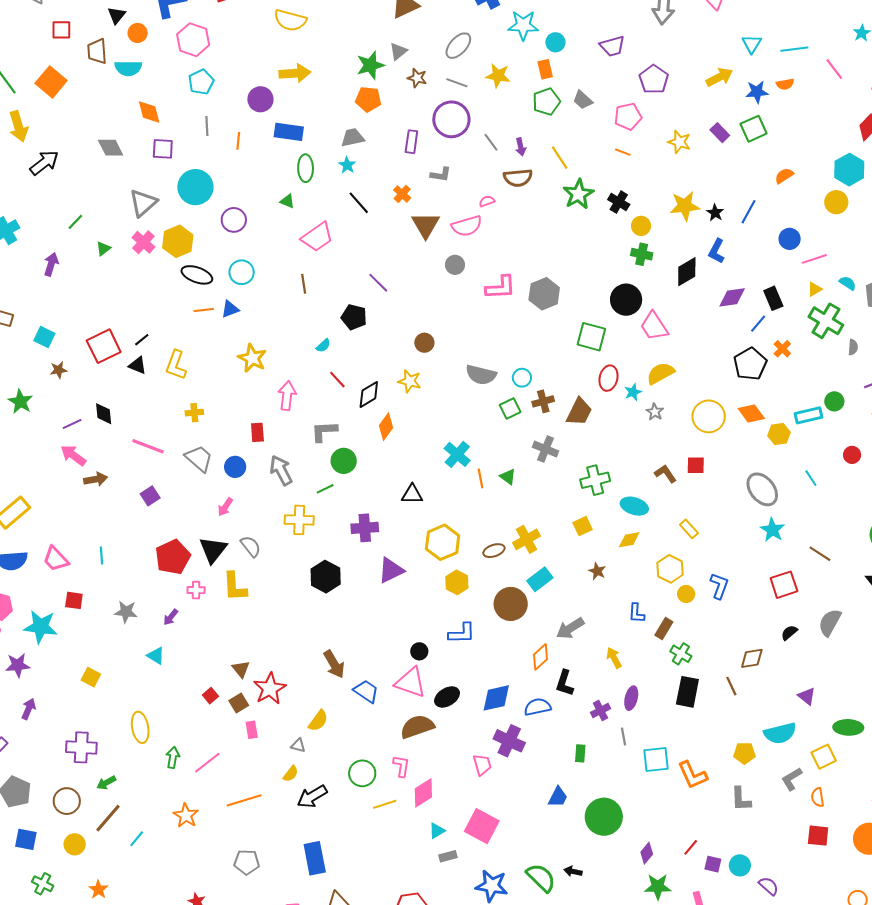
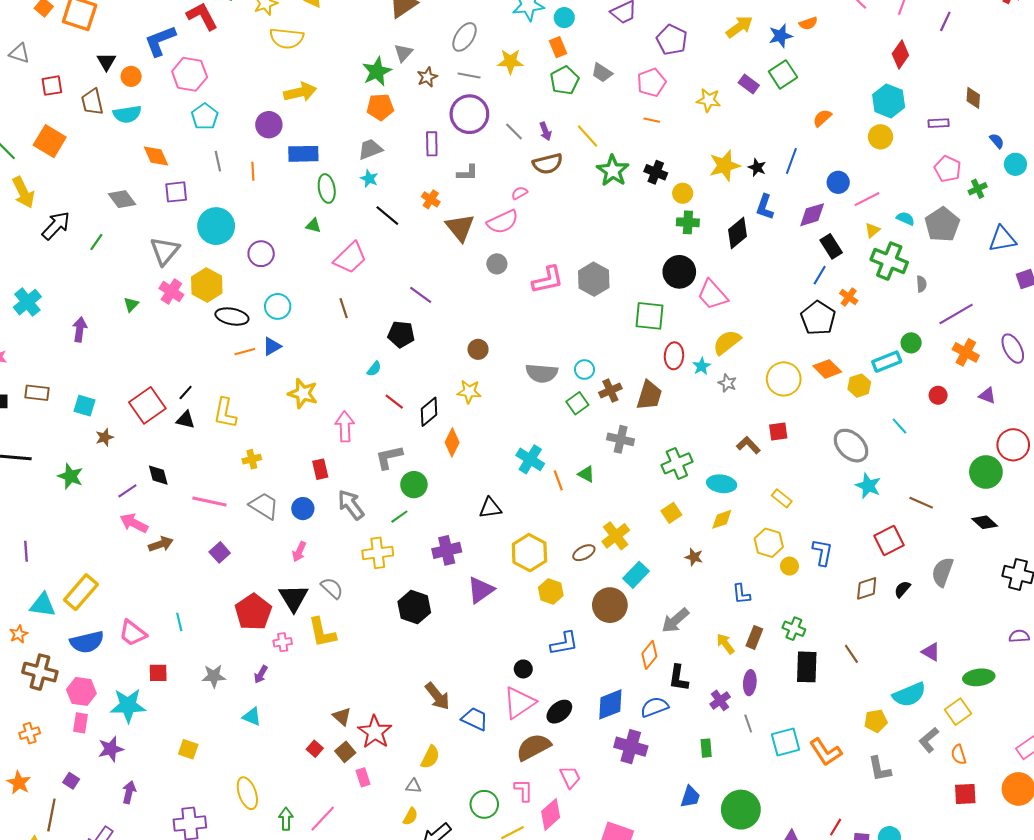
brown star: (417, 78) -> (427, 77), turned -30
green line: (75, 222) -> (96, 242), moved
purple diamond: (732, 297) -> (812, 215), moved
brown rectangle: (664, 629) -> (754, 637), moved
brown diamond: (752, 658) -> (867, 588), moved
pink triangle: (410, 683) -> (519, 703), turned -44
pink trapezoid: (482, 765) -> (570, 777), moved

